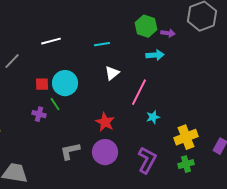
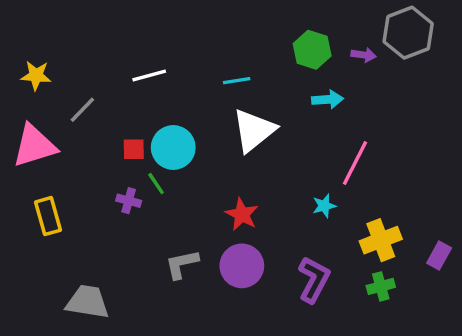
purple arrow: (168, 33) -> (364, 55), moved
white triangle: (112, 73) -> (254, 130), size x1.8
pink line: (139, 92) -> (355, 163), moved

